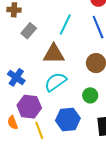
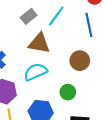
gray rectangle: (29, 31) -> (29, 16), moved

